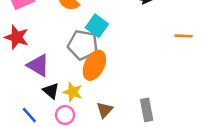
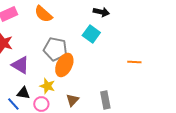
cyan square: (97, 26) -> (91, 34), moved
orange line: (184, 36) -> (134, 62), moved
black triangle: (51, 91) -> (23, 93), moved, turned -32

